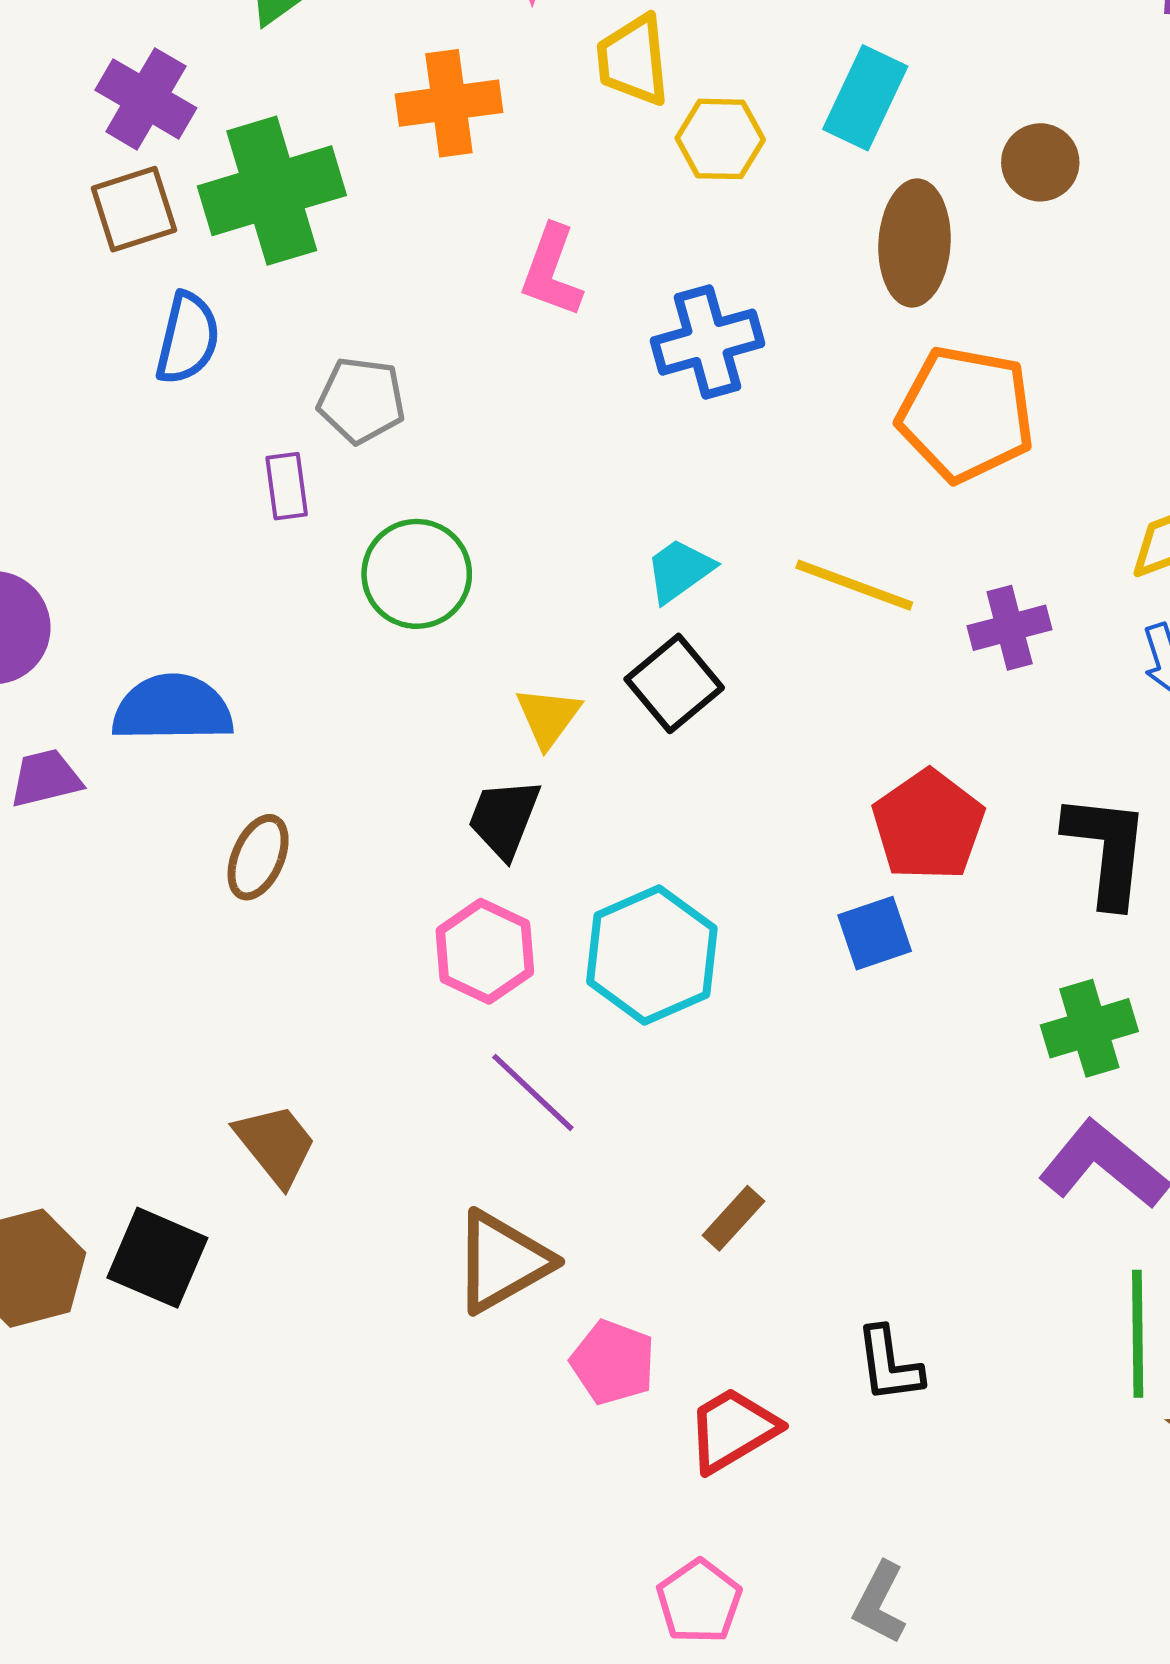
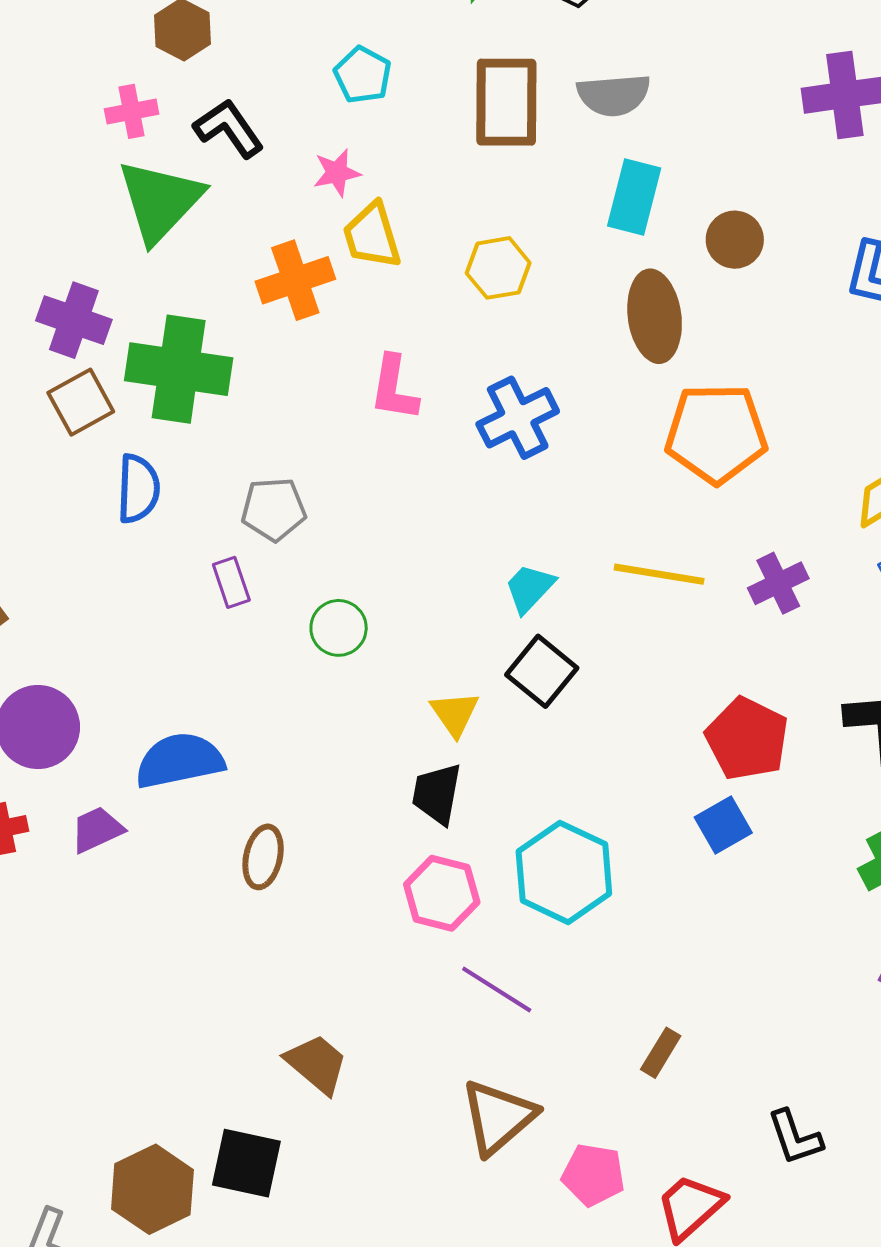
yellow trapezoid: (633, 60) -> (372, 236), moved
cyan rectangle: (865, 98) -> (634, 197), moved
green cross: (272, 191) -> (179, 369), turned 36
green circle: (417, 574) -> (339, 628), size x0.7

